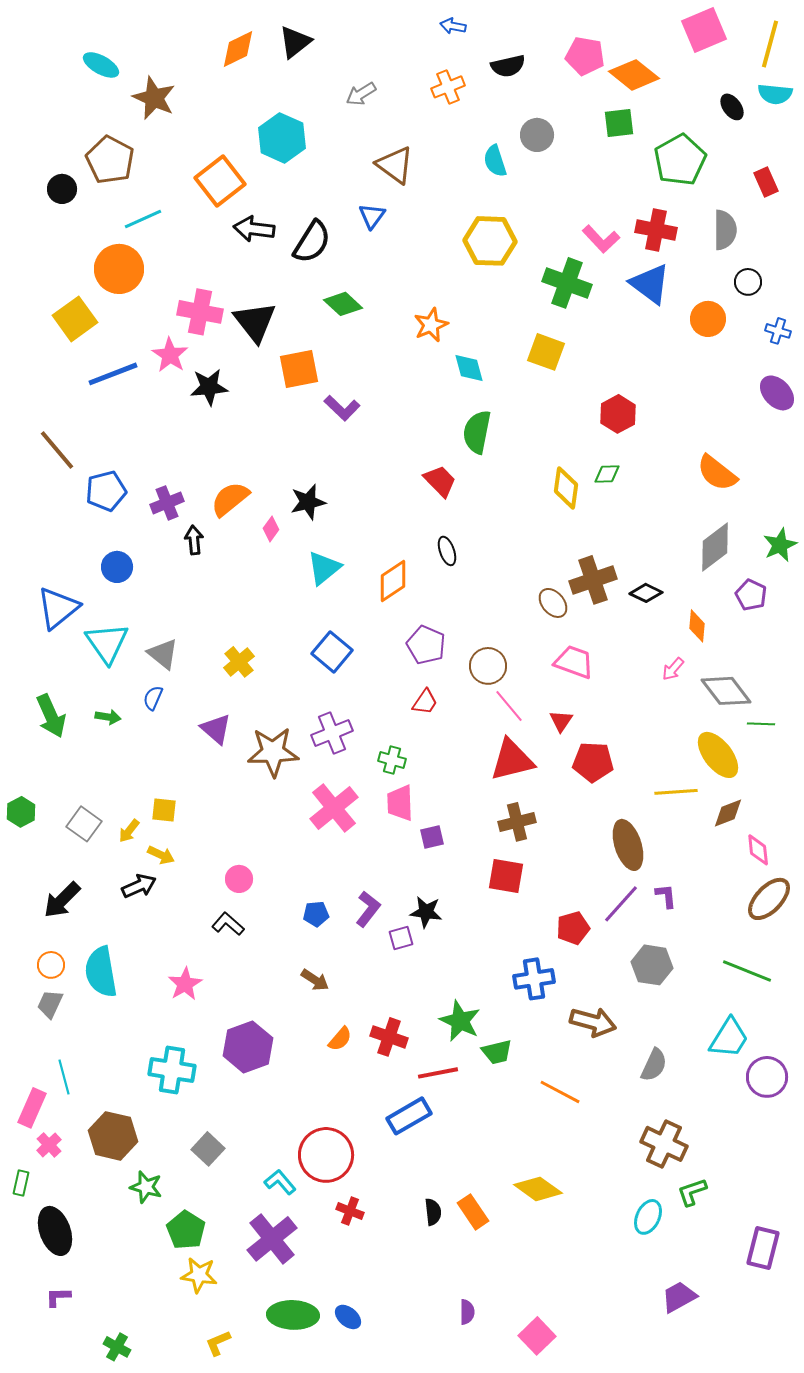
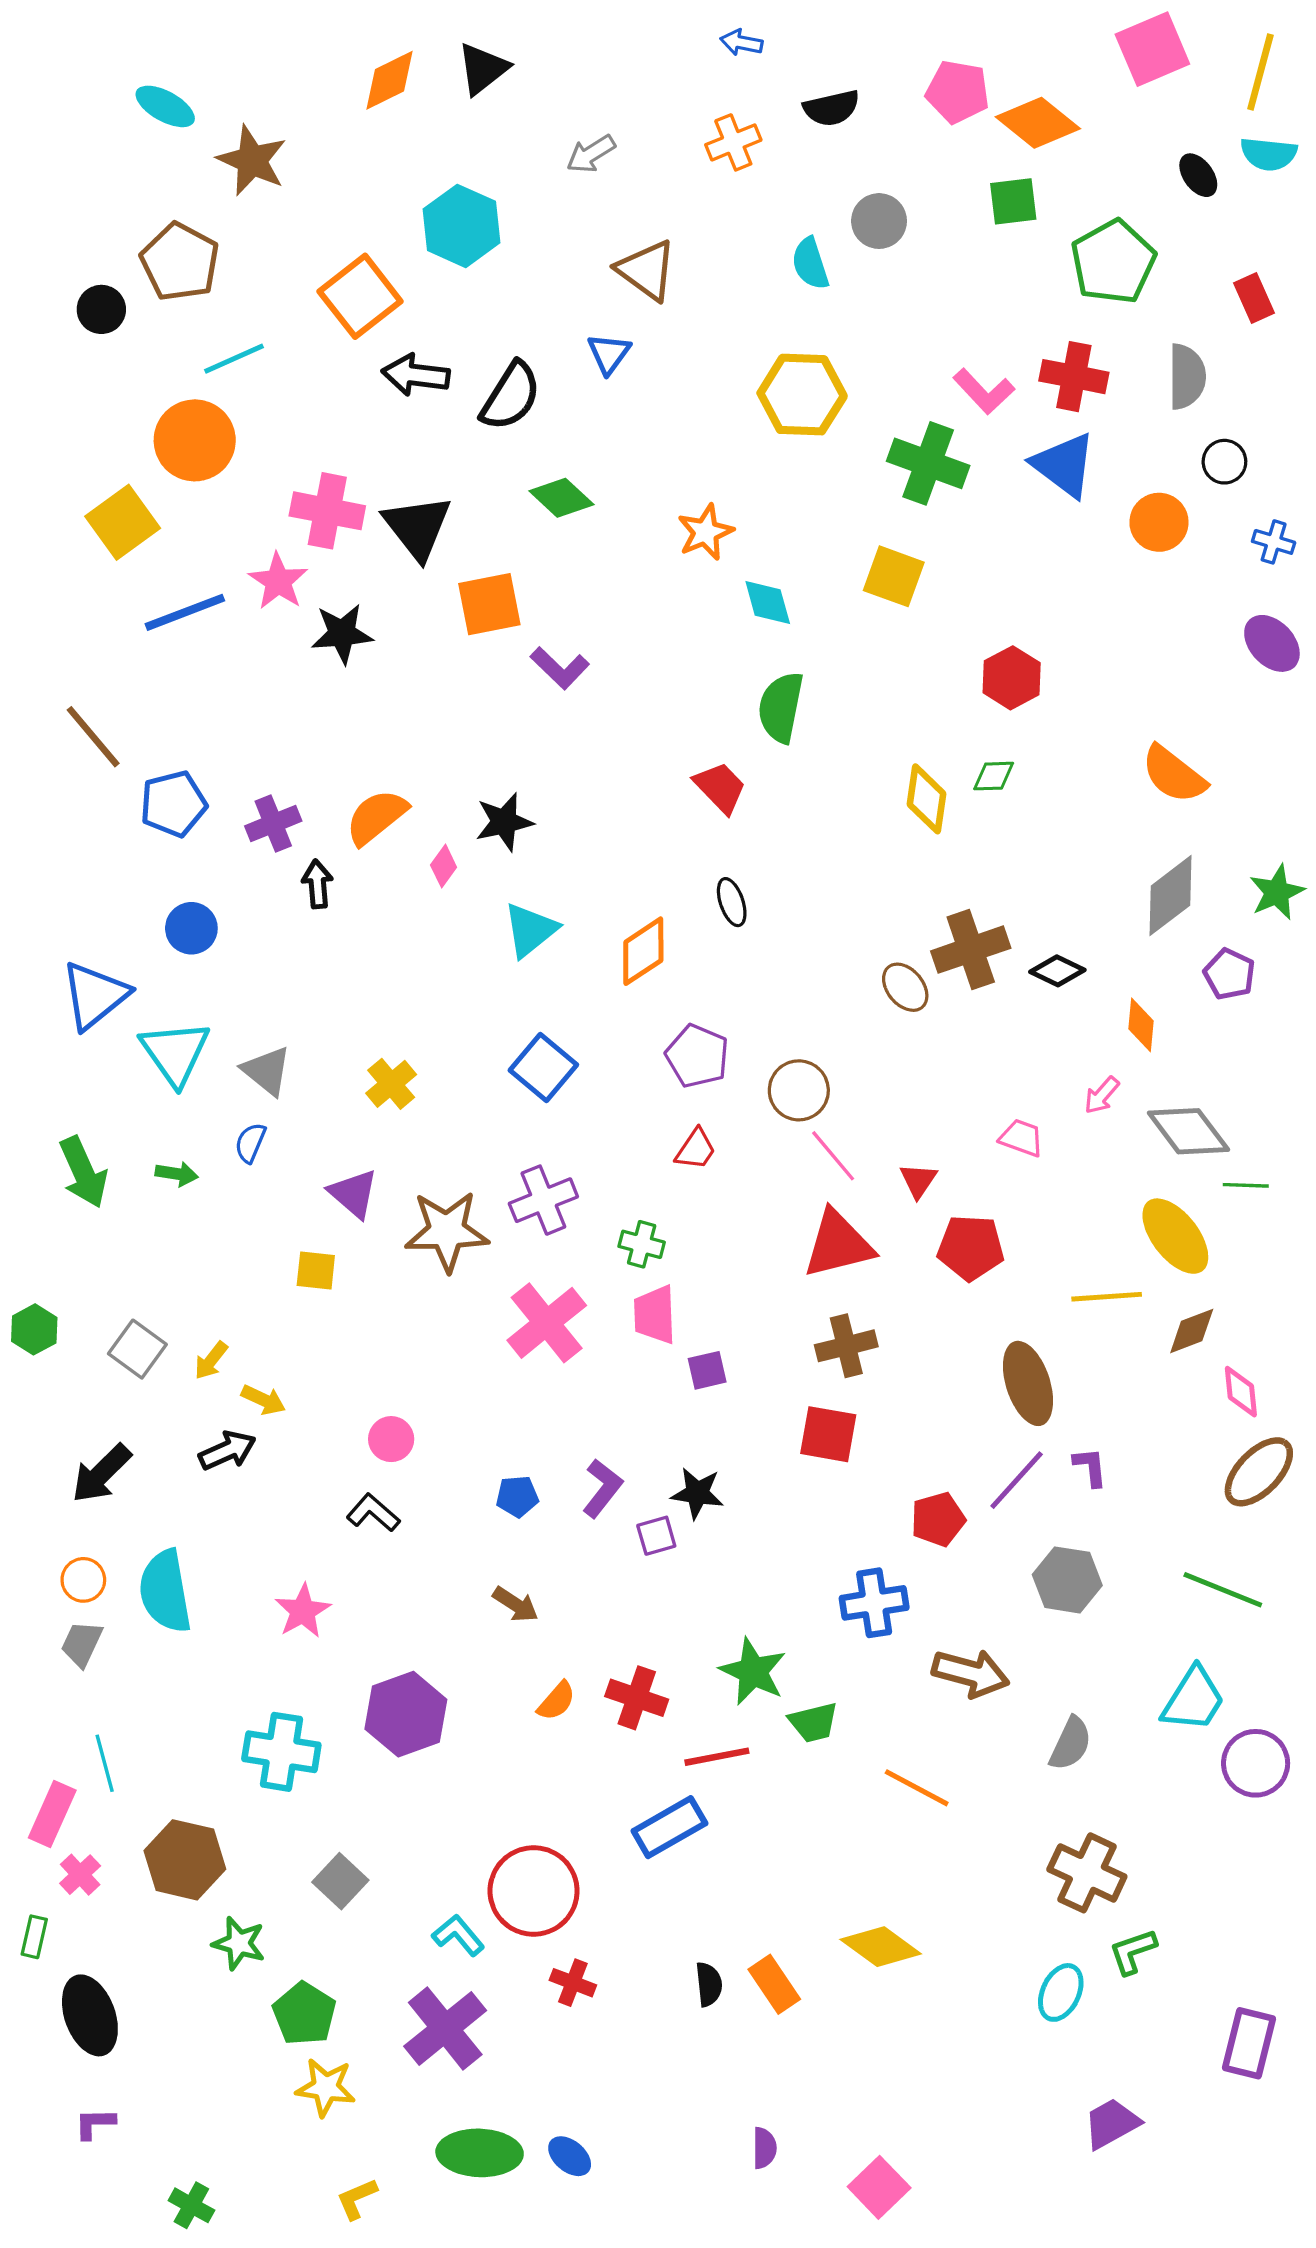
pink trapezoid: (574, 662) -> (1021, 1138), moved, size x0.7
yellow square: (164, 810) -> (316, 1270), moved

